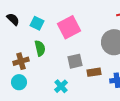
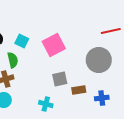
green semicircle: (40, 48) -> (13, 60), moved
cyan cross: (61, 86) -> (46, 104), turned -32

